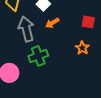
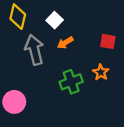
green cross: (38, 56) -> (71, 82), moved

